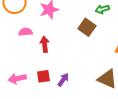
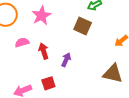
purple arrow: (63, 80) -> (66, 60), moved

